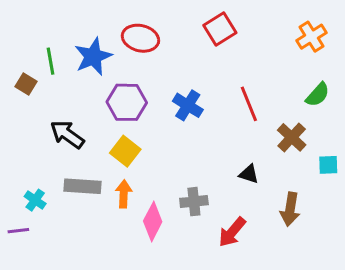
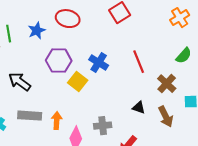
blue star: (93, 57) -> (37, 31), size x0.7
yellow square: (125, 151) -> (78, 82), moved
brown arrow: (290, 209) -> (166, 117), moved, turned -35

